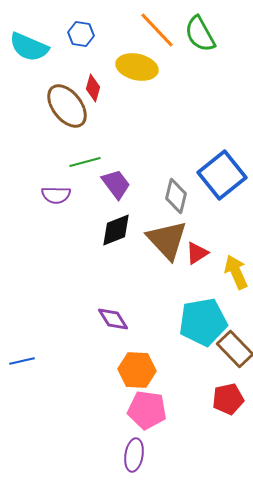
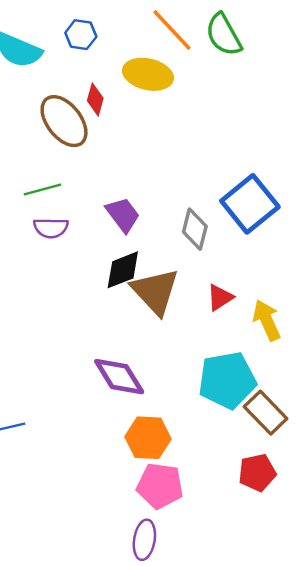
green line: (85, 162) -> (42, 189), moved
brown triangle: (167, 240) -> (155, 291), moved
purple diamond: (113, 319) -> (119, 377), size x1.4

